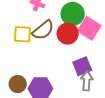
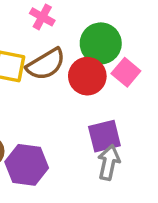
pink square: (89, 28) -> (126, 72), size x0.7

